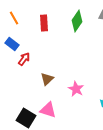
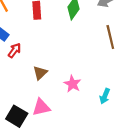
pink triangle: (48, 110) -> (41, 107), turned -30

